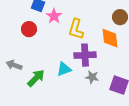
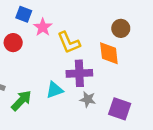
yellow L-shape: (76, 29) -> (69, 43), turned -40

